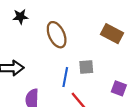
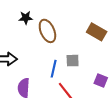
black star: (20, 17) -> (26, 18), moved

